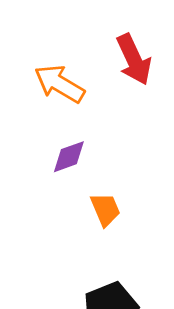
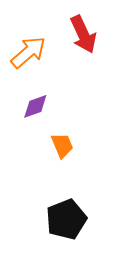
orange arrow: (59, 84) -> (28, 52), turned 108

